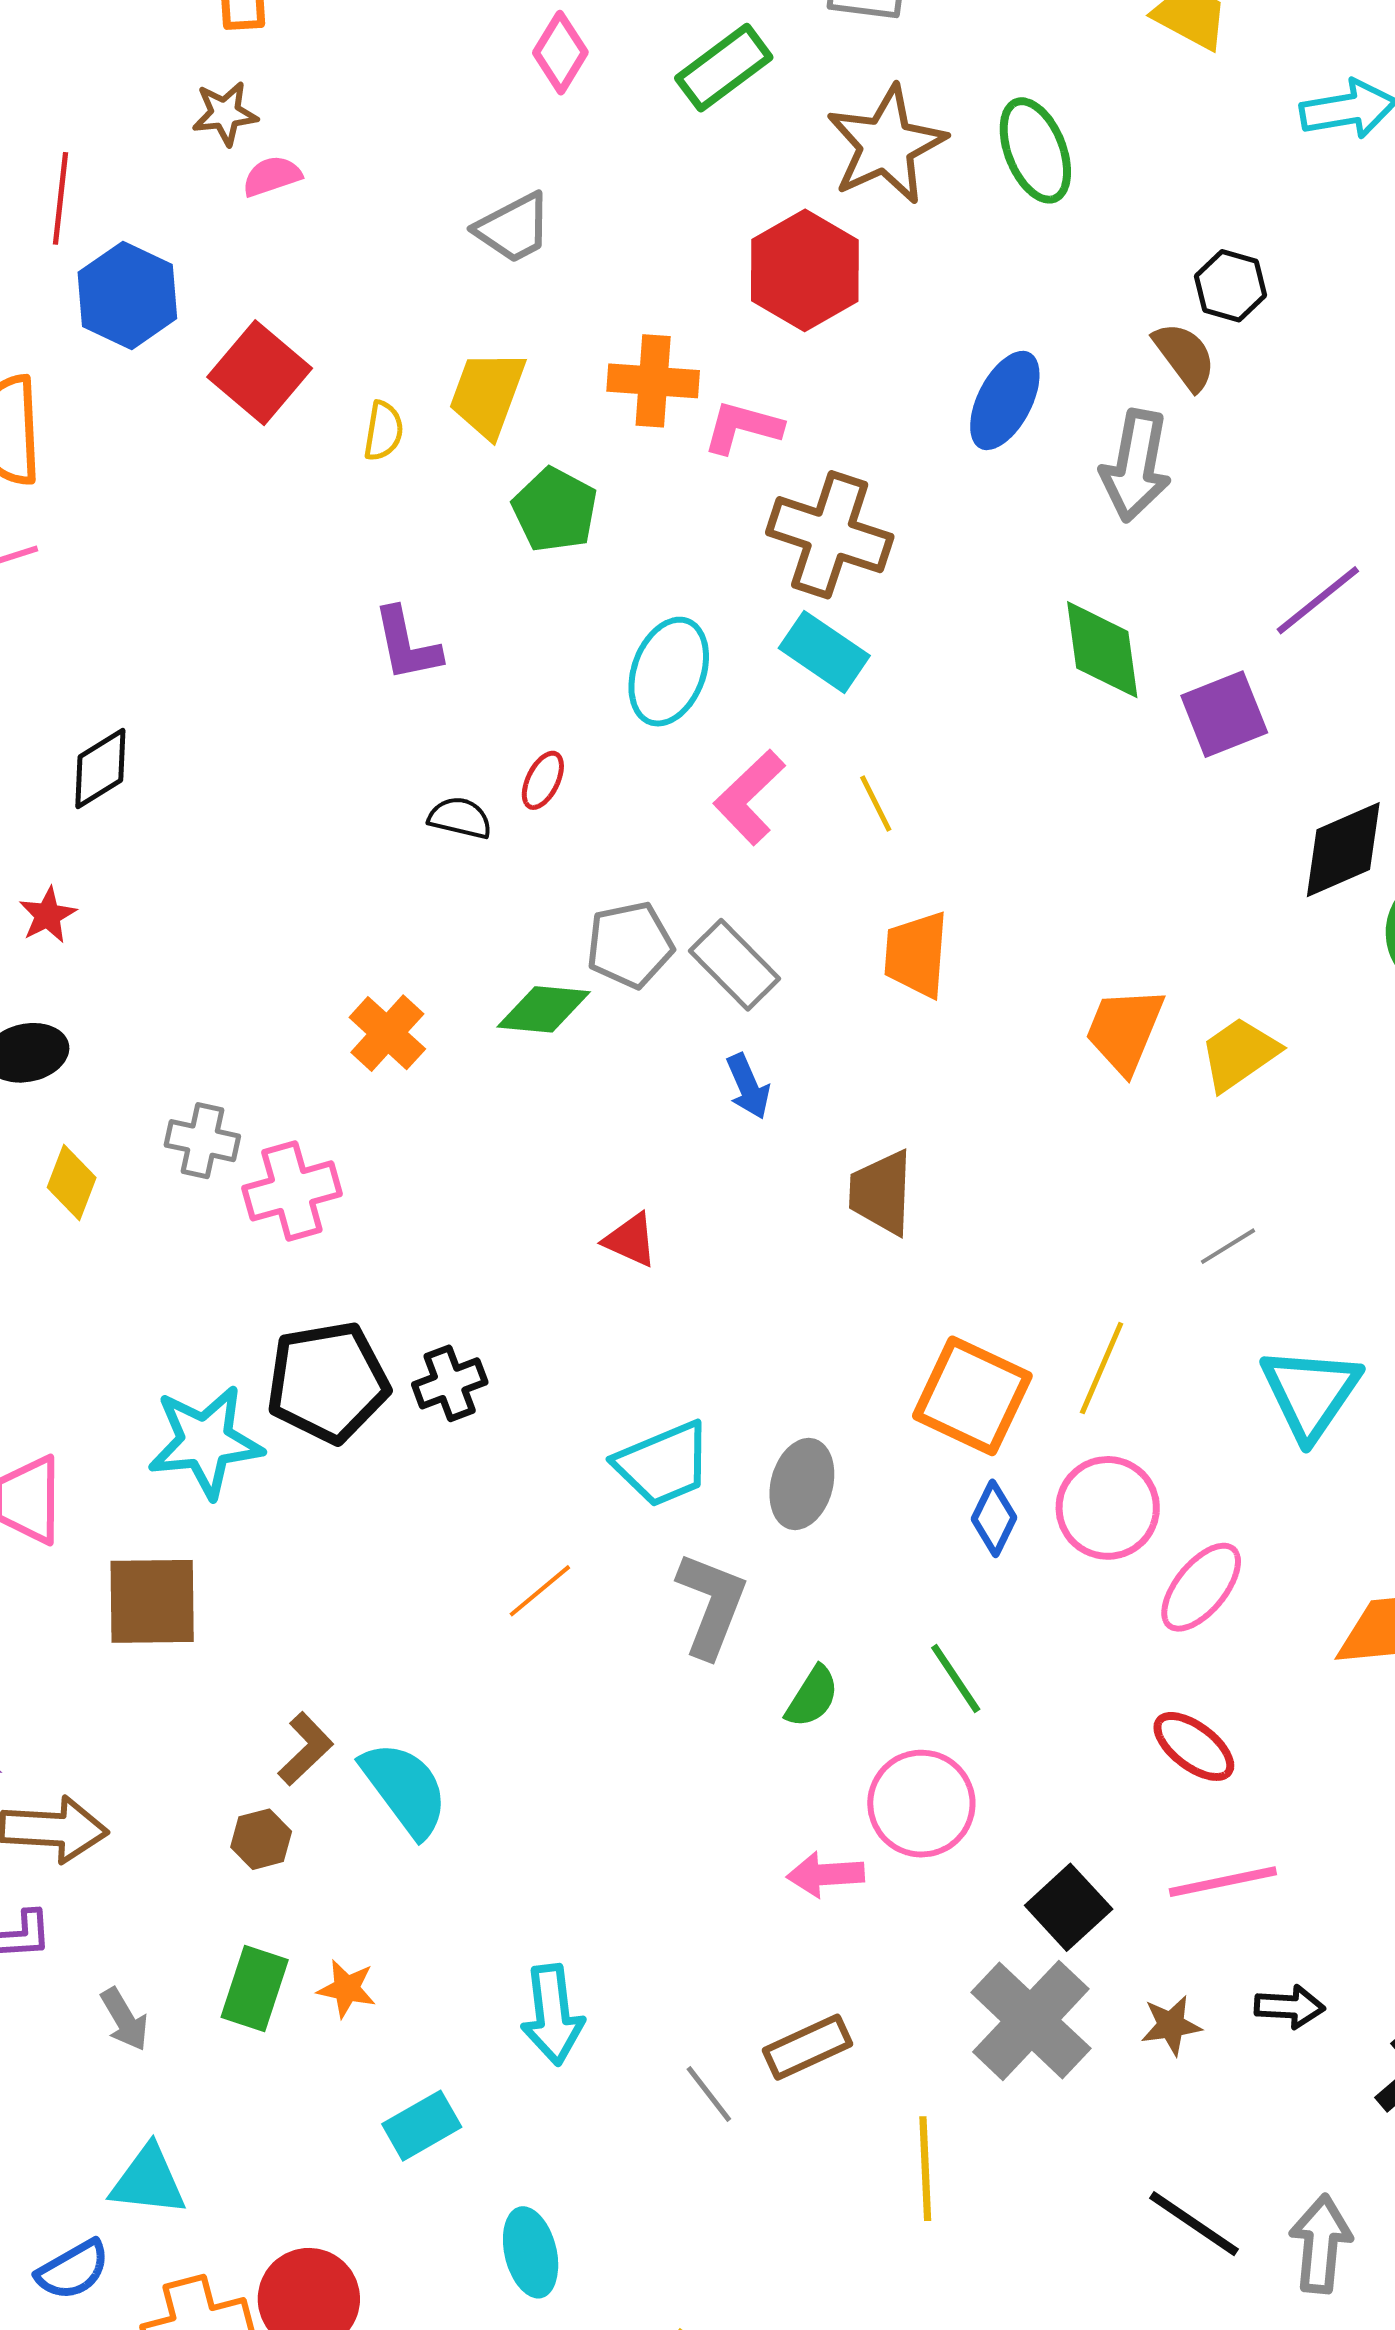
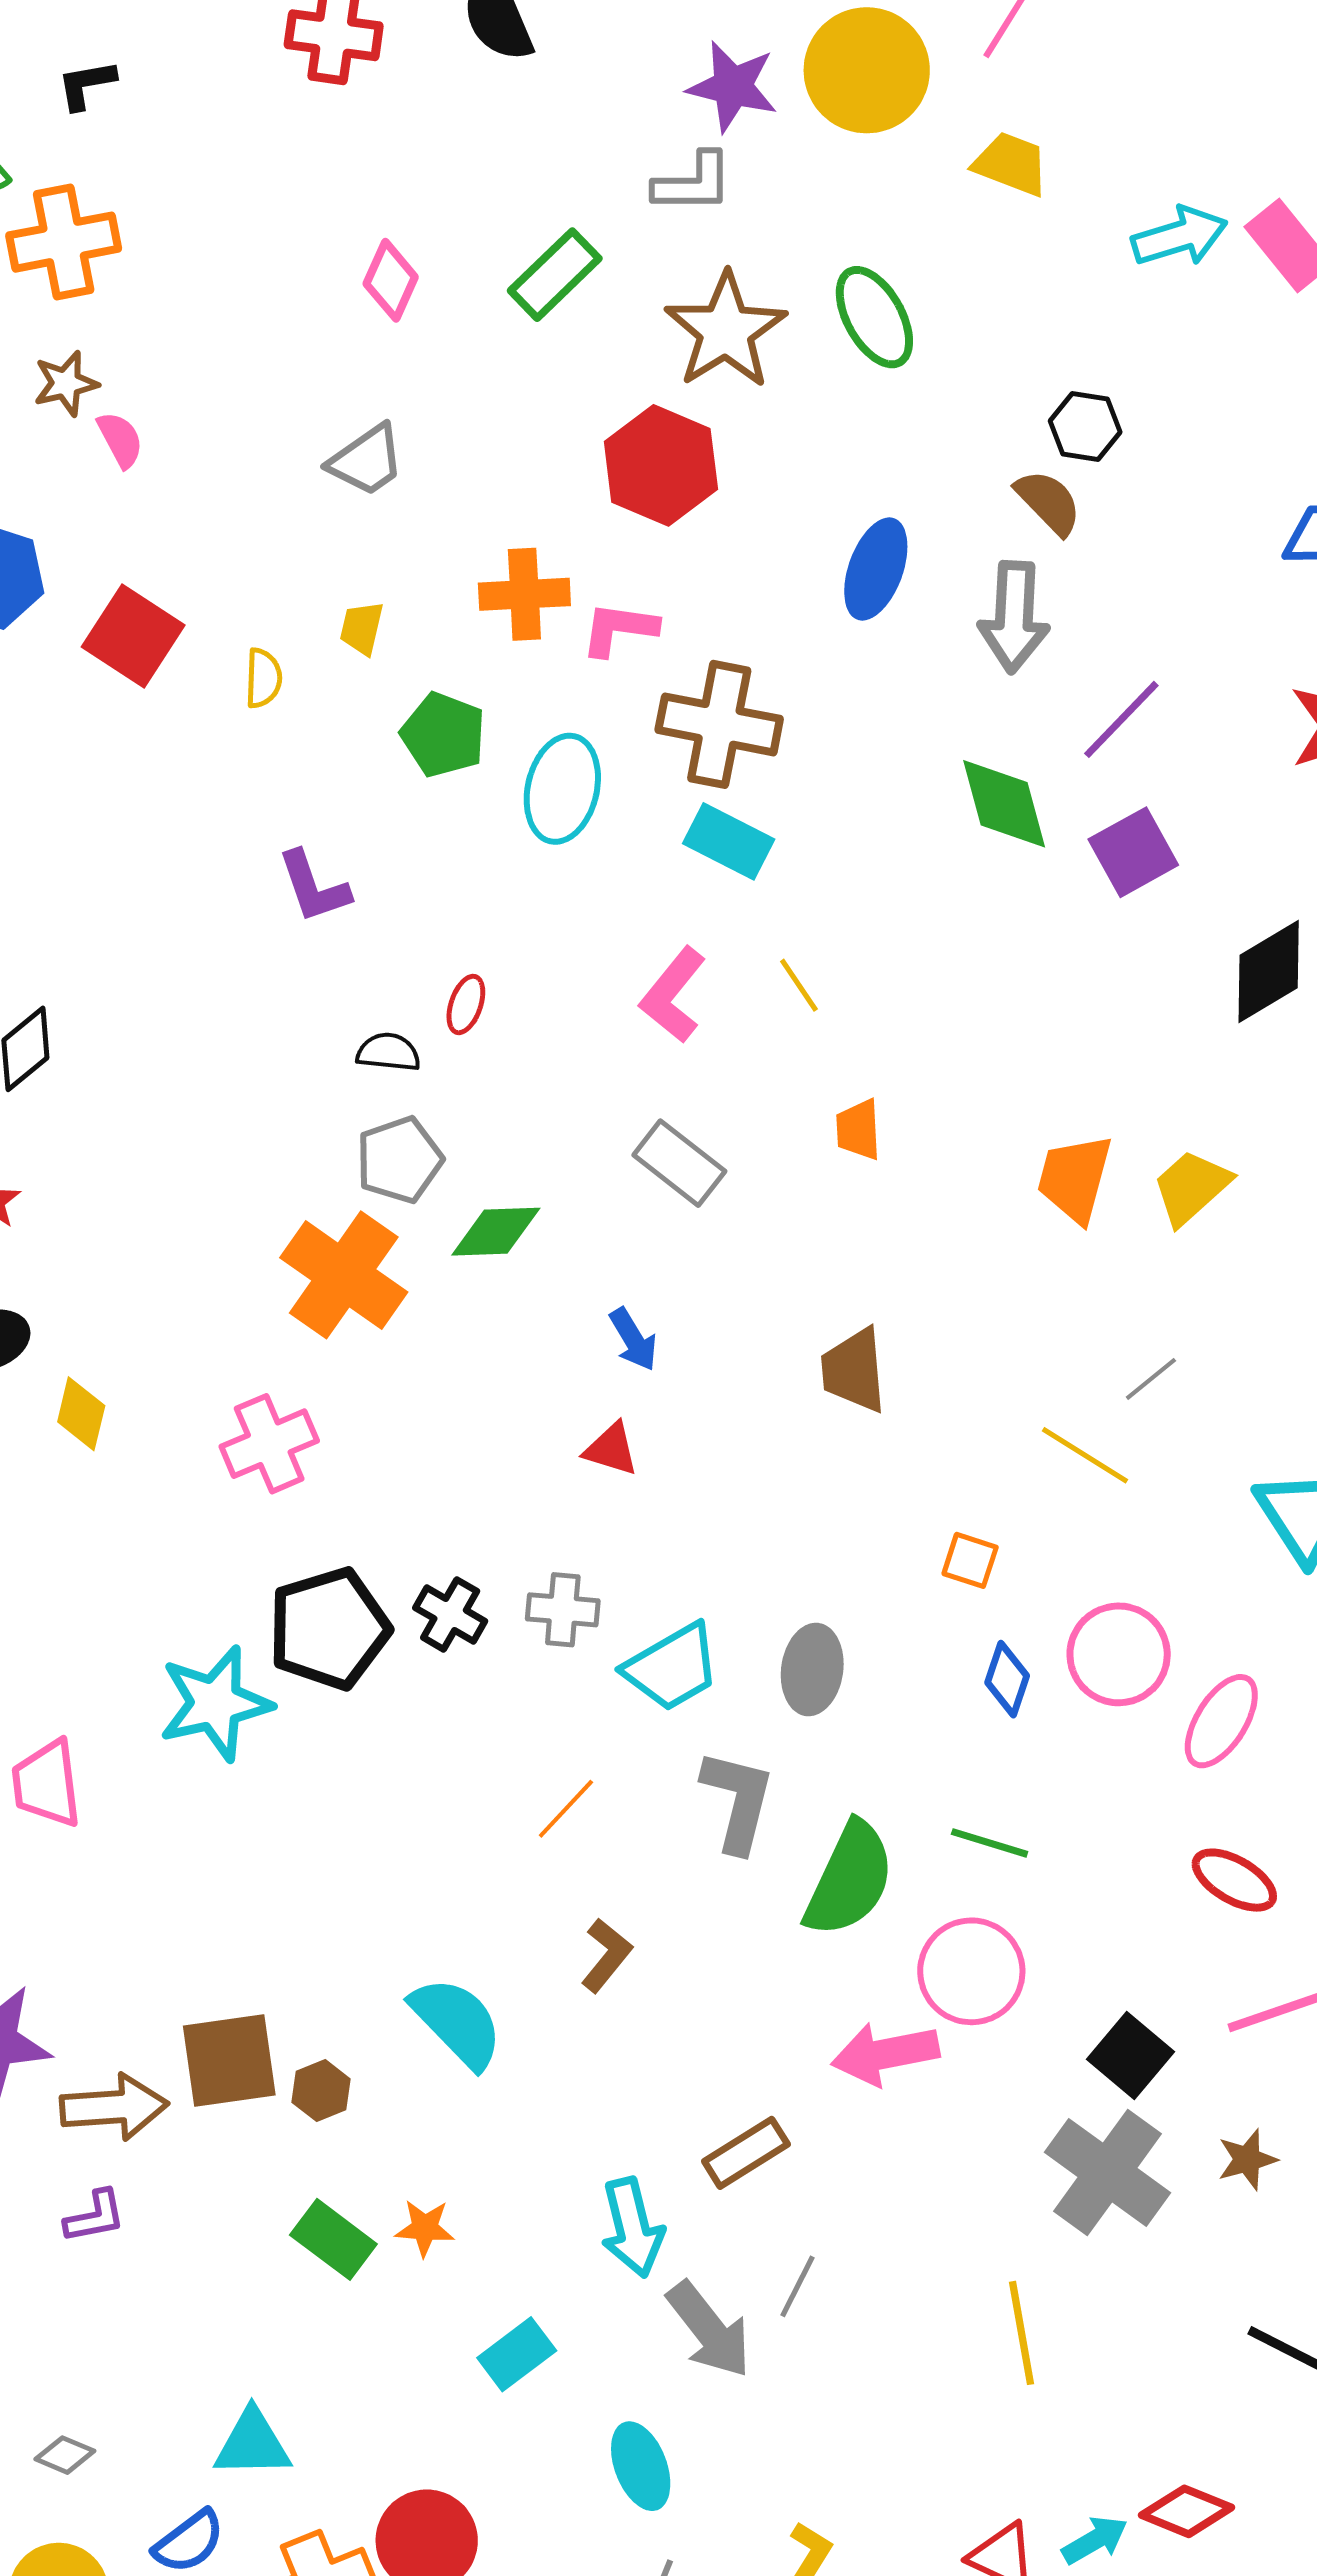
pink semicircle: (272, 176) -> (120, 440), turned 88
yellow trapezoid: (487, 394) -> (362, 628), size x0.6
purple line: (1318, 600) -> (1121, 719), moved
cyan ellipse: (669, 672) -> (562, 789), moved
gray pentagon: (630, 945) -> (399, 1160), moved
orange trapezoid: (916, 954) -> (858, 1130), size x0.7
orange cross: (387, 1033) -> (344, 1275), size x1.6
blue arrow: (748, 1086) -> (633, 1339), moved
gray cross: (202, 1141) -> (563, 1610), moved
yellow diamond: (72, 1183) -> (81, 1414), moved
gray line: (1228, 1246) -> (1151, 1379), moved
yellow line: (1102, 1368) -> (1085, 1455), moved, turned -74
black cross: (450, 1383) -> (450, 1614), turned -32
orange square: (972, 1396) -> (970, 1560), size x0.5
brown square: (152, 1601) -> (229, 2061), moved
green line: (956, 1679) -> (990, 1843), turned -32
green semicircle: (812, 1697) -> (849, 1879), size x1.8
brown L-shape: (306, 1749) -> (606, 1955), moved
pink arrow: (825, 1874) -> (885, 2054), size x1.4
green rectangle: (255, 1988) -> (333, 2239), turned -64
gray arrow: (124, 2019) -> (709, 2330), moved, size x1.6
brown rectangle: (808, 2047) -> (746, 2153), moved
gray line: (709, 2094) -> (798, 2286), turned 72

